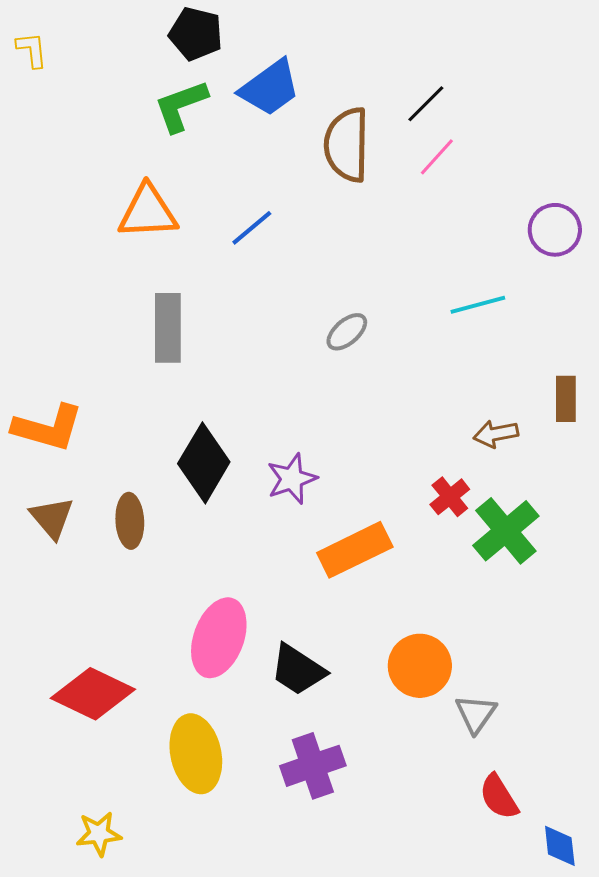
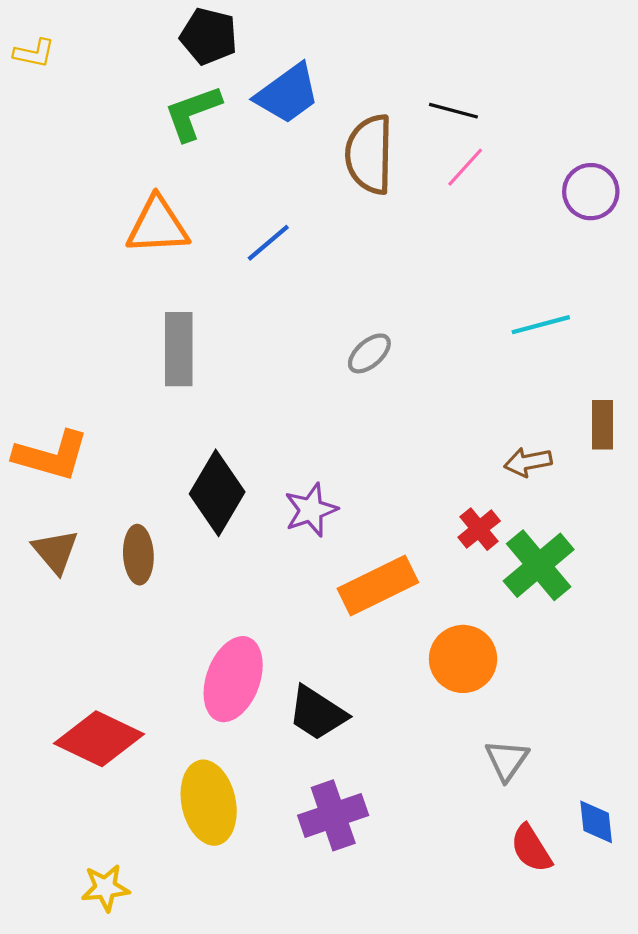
yellow L-shape: (32, 50) -> (34, 53), turned 108
black line: (426, 104) -> (453, 111), turned 60
purple circle: (555, 230) -> (591, 192), moved
cyan line: (478, 305) -> (541, 325), moved
orange circle: (420, 666) -> (463, 659), moved
blue diamond: (560, 846) -> (596, 822), moved

